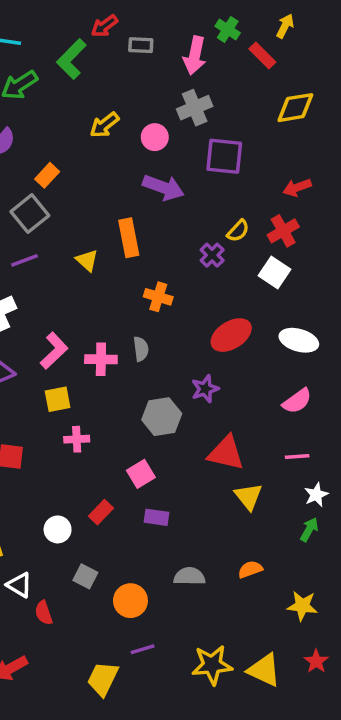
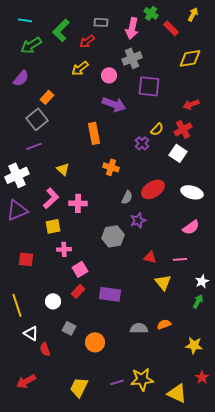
red arrow: (104, 26) -> (87, 41), moved
yellow arrow: (285, 26) -> (193, 14), moved
yellow triangle: (87, 260) -> (63, 169), moved
gray semicircle: (141, 349) -> (127, 197), moved, turned 32
red triangle: (226, 453) -> (150, 257), size x0.6
pink line: (297, 457) -> (180, 259), moved
pink square: (141, 474) -> (80, 269), moved
purple rectangle: (156, 517) -> (110, 294), size x1.5
gray semicircle: (189, 576) -> (139, 328), moved
purple line: (143, 649) -> (117, 382), moved
yellow triangle: (264, 670) -> (177, 393), moved

